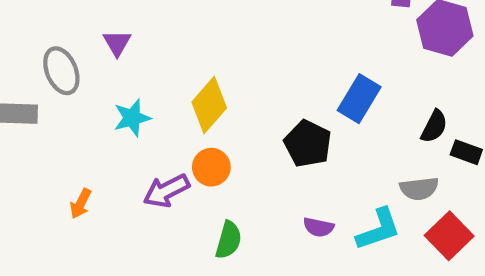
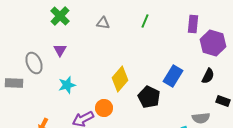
yellow diamond: (209, 105) -> (120, 79), moved
black semicircle: (434, 126) -> (208, 76), moved

